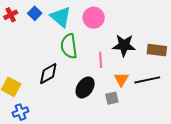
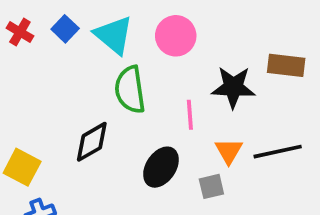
red cross: (11, 15) -> (20, 32), turned -32
brown rectangle: (157, 50) -> (286, 65), moved

